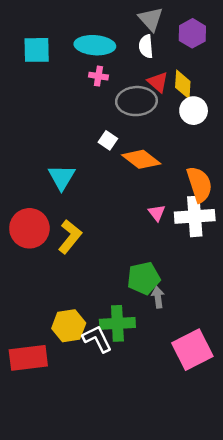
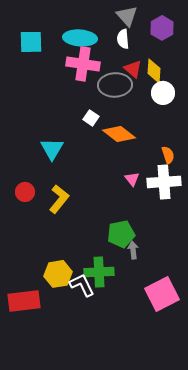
pink cross: (98, 76) -> (83, 64), size x2.0
orange semicircle: (199, 184) -> (168, 155), size x0.6
red circle: (29, 228) -> (25, 192), size x0.6

